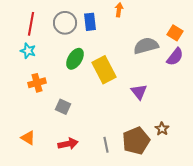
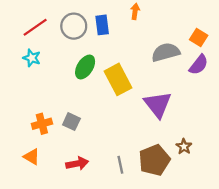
red line: (31, 24) -> (35, 27), turned 45
orange cross: (37, 83) -> (42, 124), moved
purple triangle: (139, 92) -> (158, 104), size x1.5

